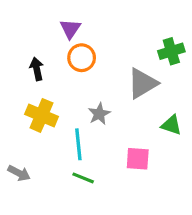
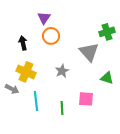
gray triangle: (142, 83) -> (89, 52), turned -40
cyan line: (78, 144) -> (36, 101), moved
gray arrow: (19, 173) -> (12, 89), moved
green line: (83, 178) -> (62, 108), moved, turned 64

